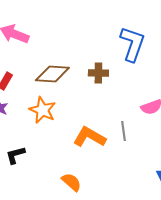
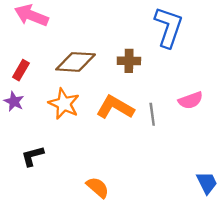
gray line: (123, 131) -> (152, 114), moved
orange L-shape: (89, 137) -> (115, 107), moved

